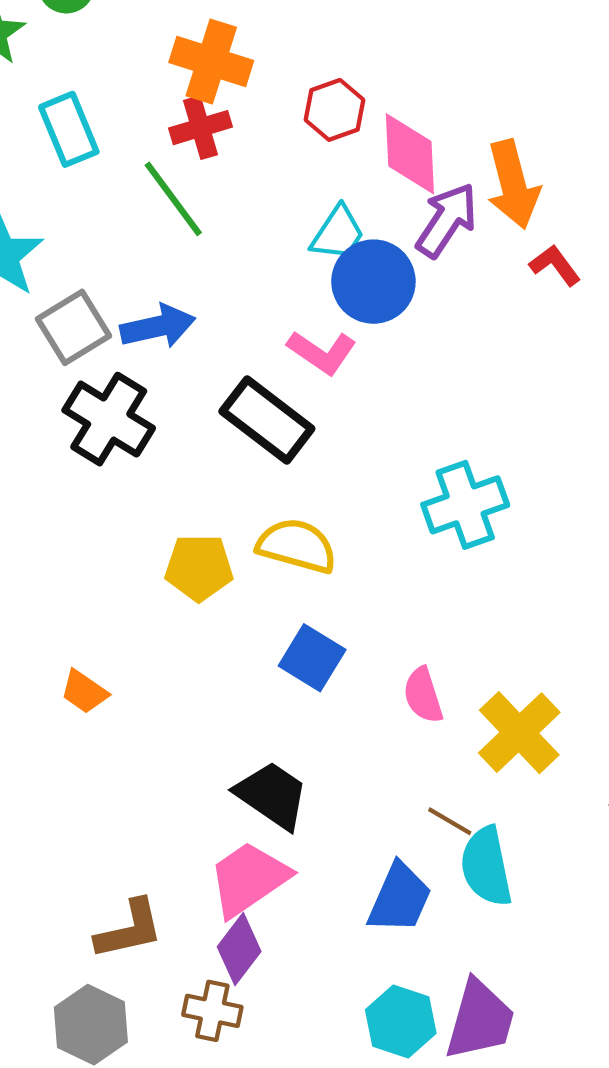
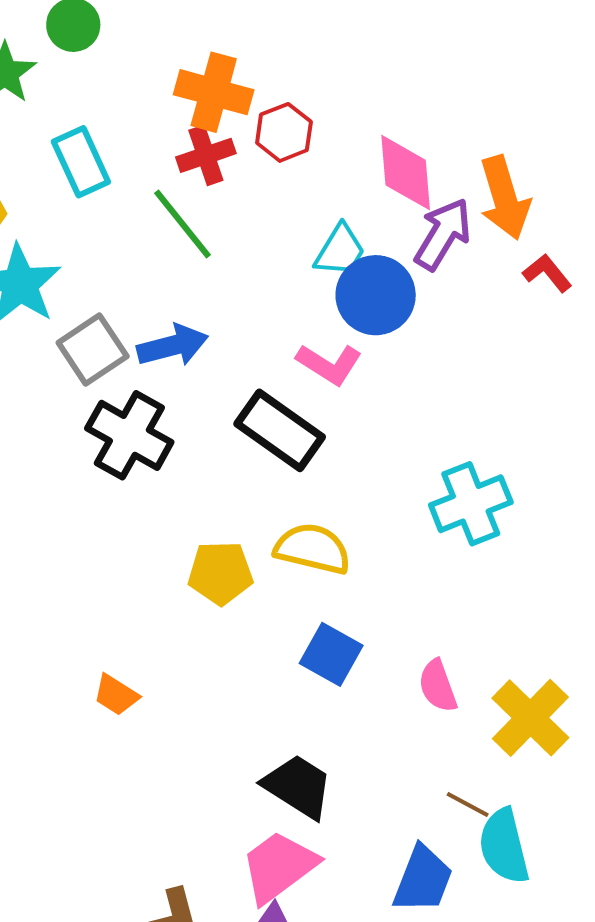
red hexagon: (334, 110) -> (284, 132), moved

